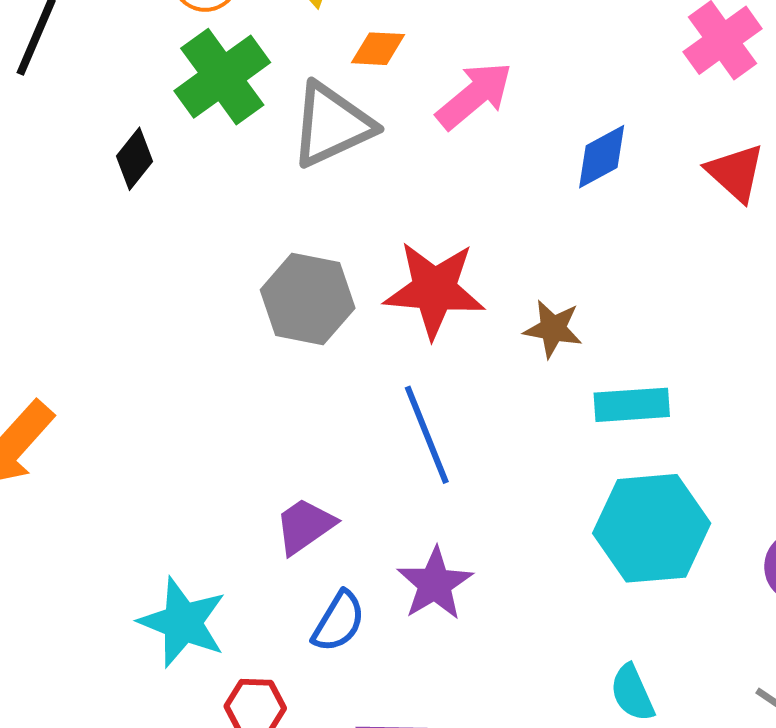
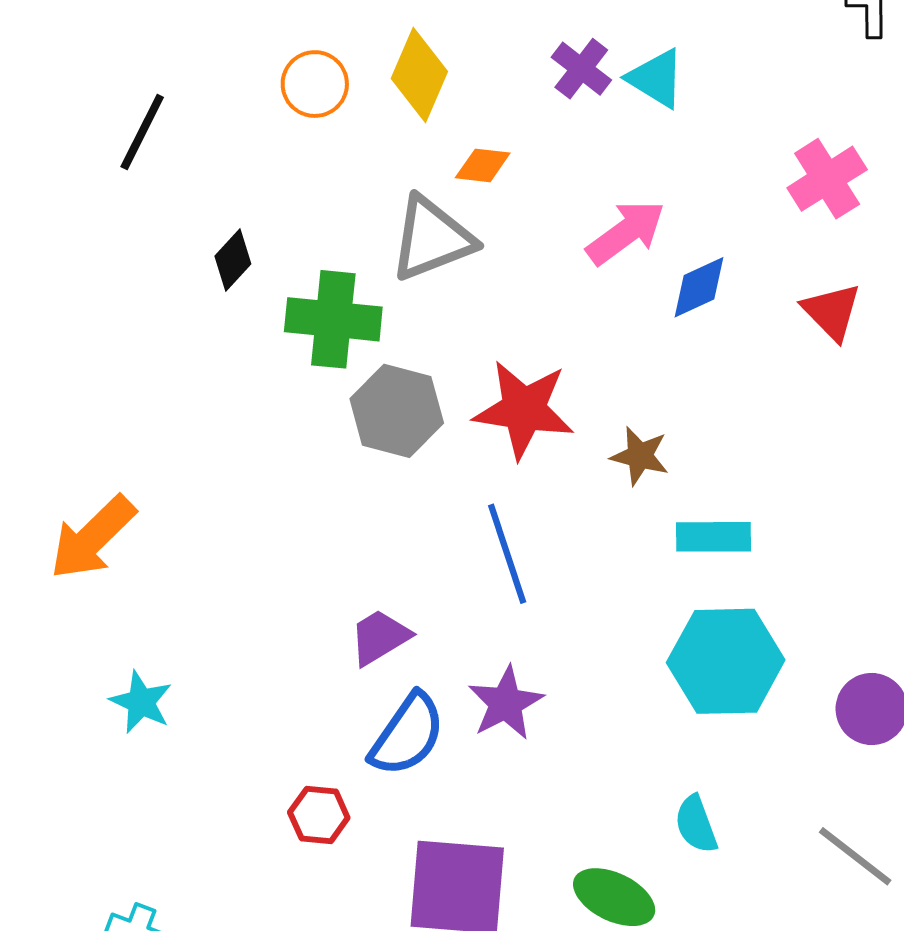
green cross: (222, 77) -> (333, 319), moved, turned 38
pink arrow: (474, 95) -> (626, 232), moved
cyan star: (183, 622) -> (141, 702), moved, size x0.7
blue semicircle: (339, 622) -> (407, 735), size x1.4

